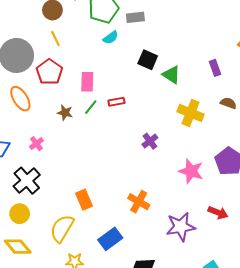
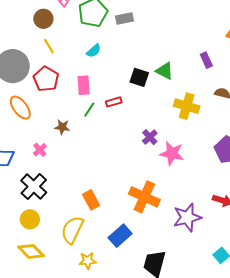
cyan semicircle: (111, 38) -> (94, 51), moved
black square: (148, 60) -> (139, 77), moved
brown star: (65, 113) -> (62, 127), moved
pink star: (191, 171) -> (172, 153), moved
orange cross: (139, 202) -> (144, 197), size x1.4

